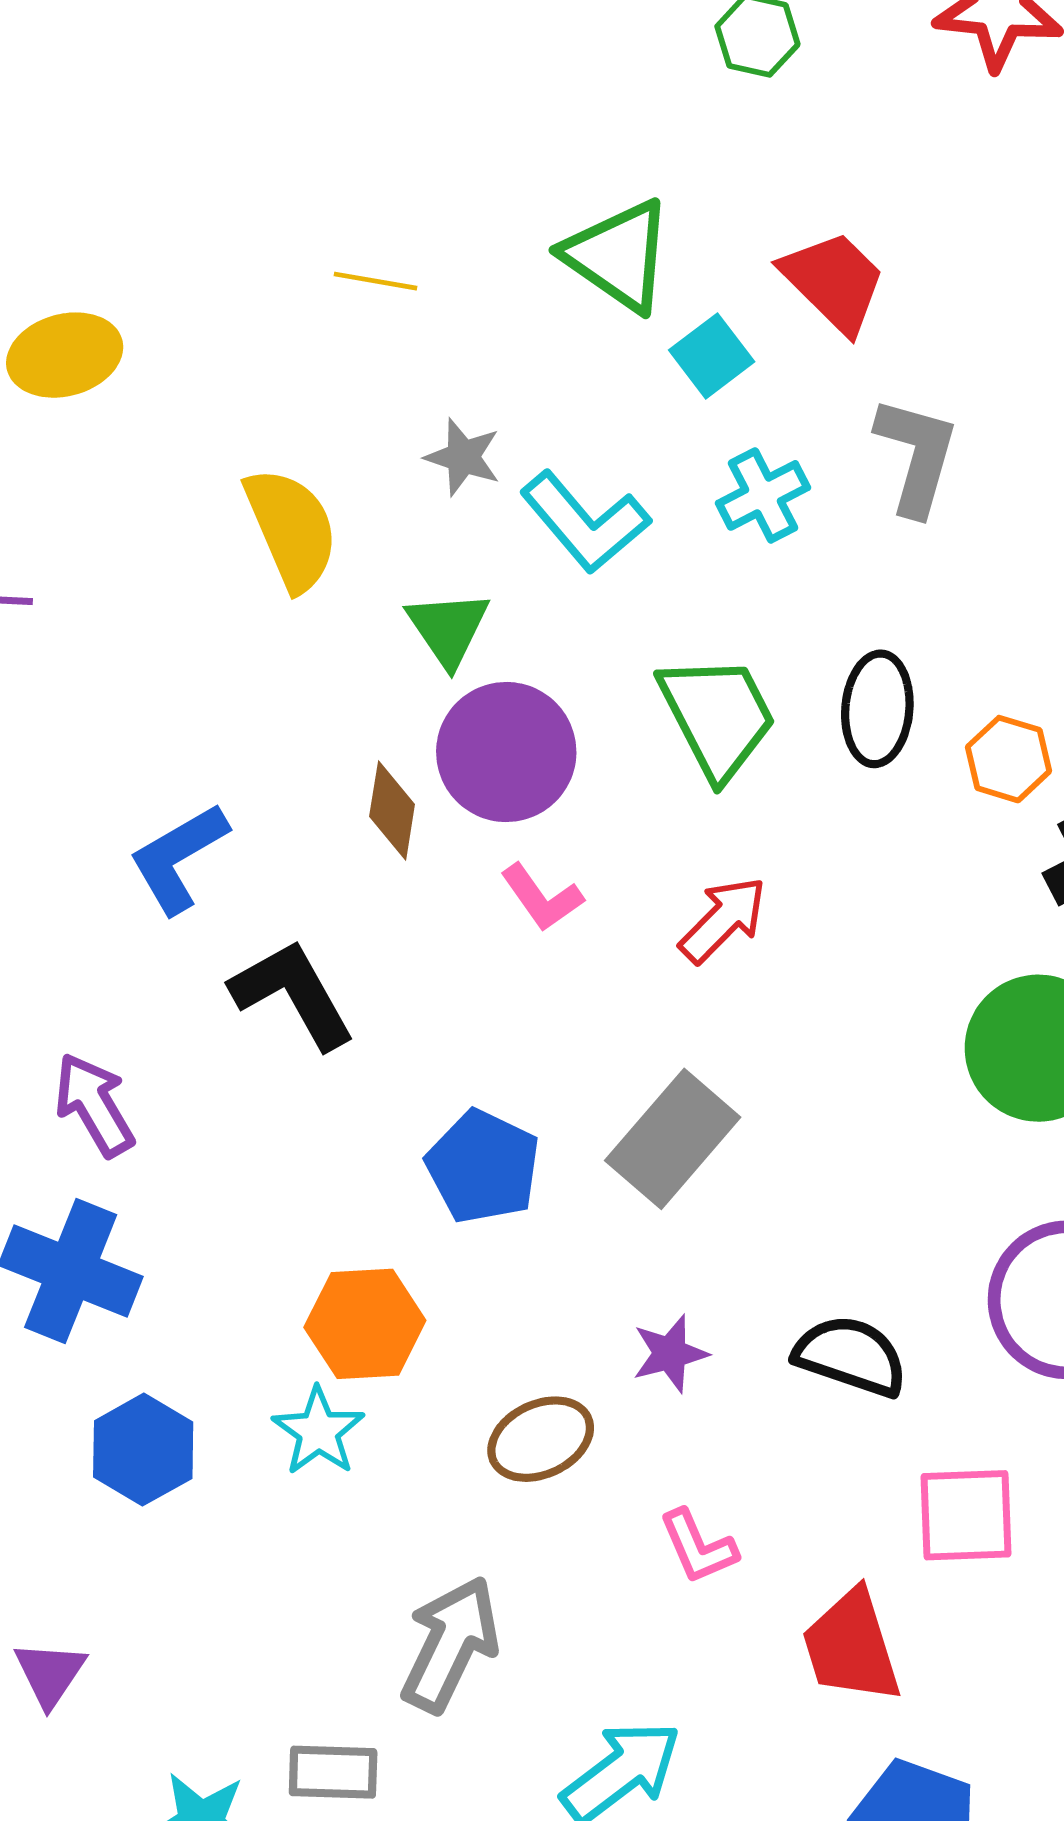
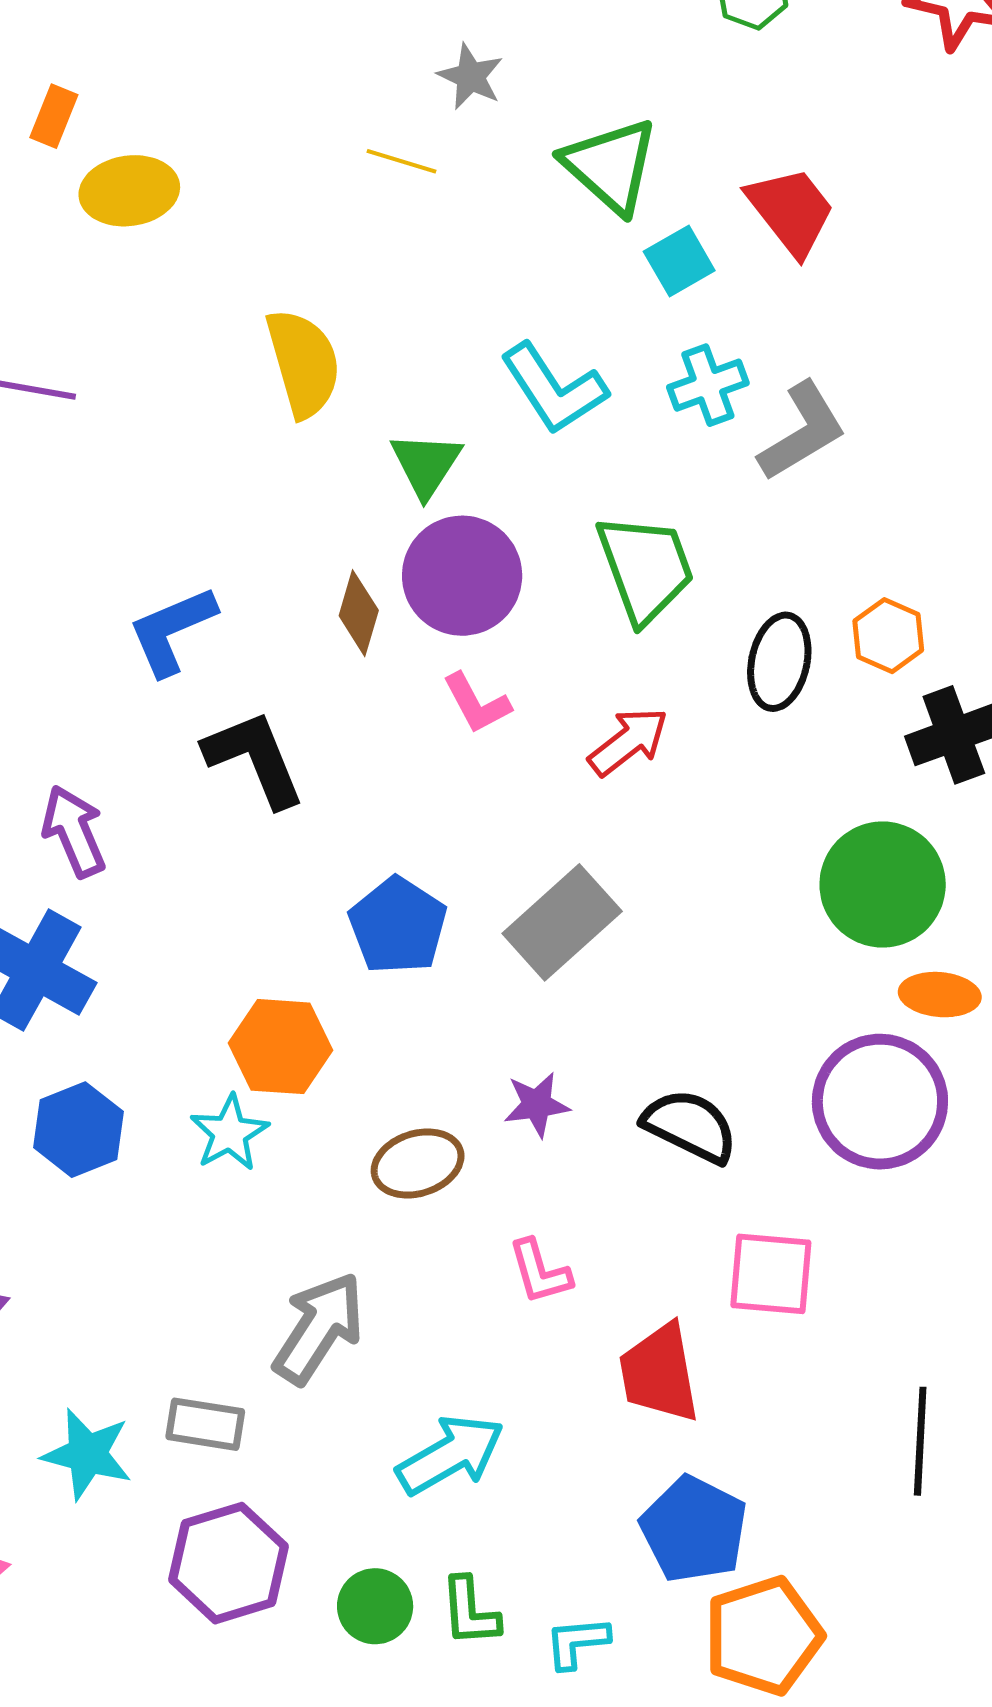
gray L-shape: (916, 456) -> (802, 431), moved, turned 36
gray star: (463, 457) -> (470, 77), moved
black ellipse: (877, 709) -> (779, 662), moved

